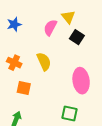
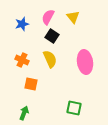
pink semicircle: (50, 28) -> (48, 17), moved
black square: (77, 37) -> (52, 36), moved
pink ellipse: (81, 81) -> (85, 62), moved

